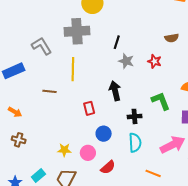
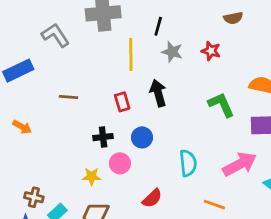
yellow line: (73, 69) -> (131, 55), moved
red rectangle: (89, 108) -> (122, 102), moved
black cross: (135, 116) -> (103, 137), moved
blue circle: (104, 134) -> (142, 137), moved
brown cross: (19, 140) -> (34, 197), moved
pink circle: (88, 153) -> (120, 163), moved

